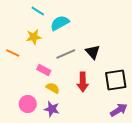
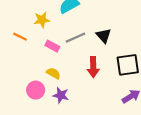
pink rectangle: (44, 70) -> (52, 46), moved
yellow semicircle: (53, 88) -> (53, 73), moved

